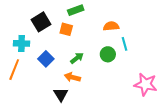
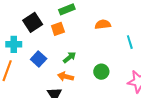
orange square: (66, 29) -> (58, 29), turned -32
cyan line: (125, 44) -> (130, 42), moved
green circle: (108, 54) -> (101, 72), moved

